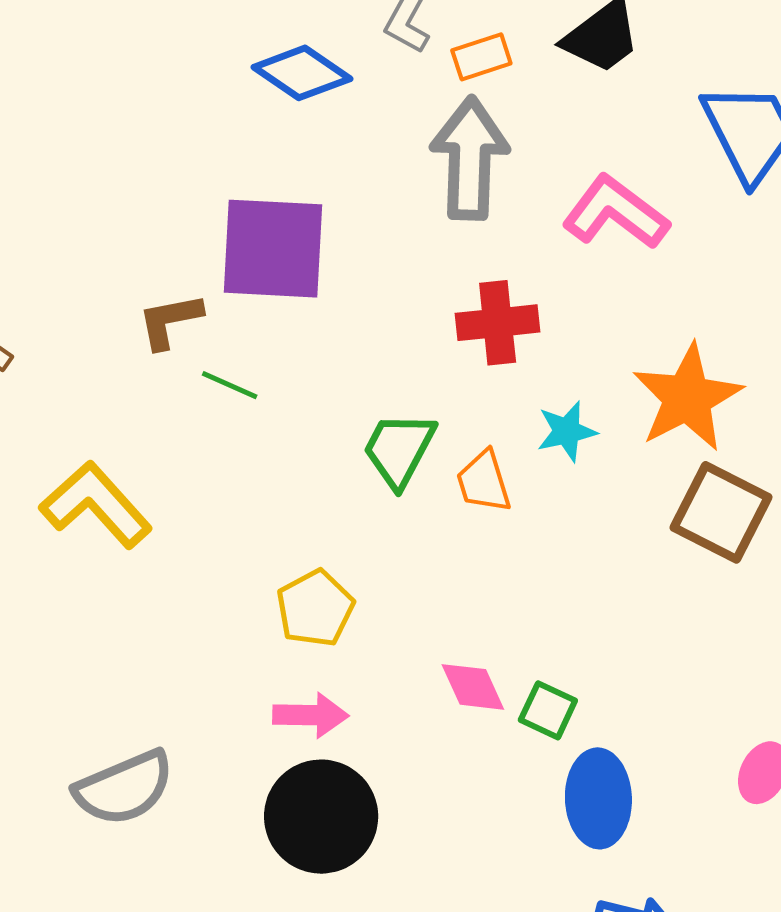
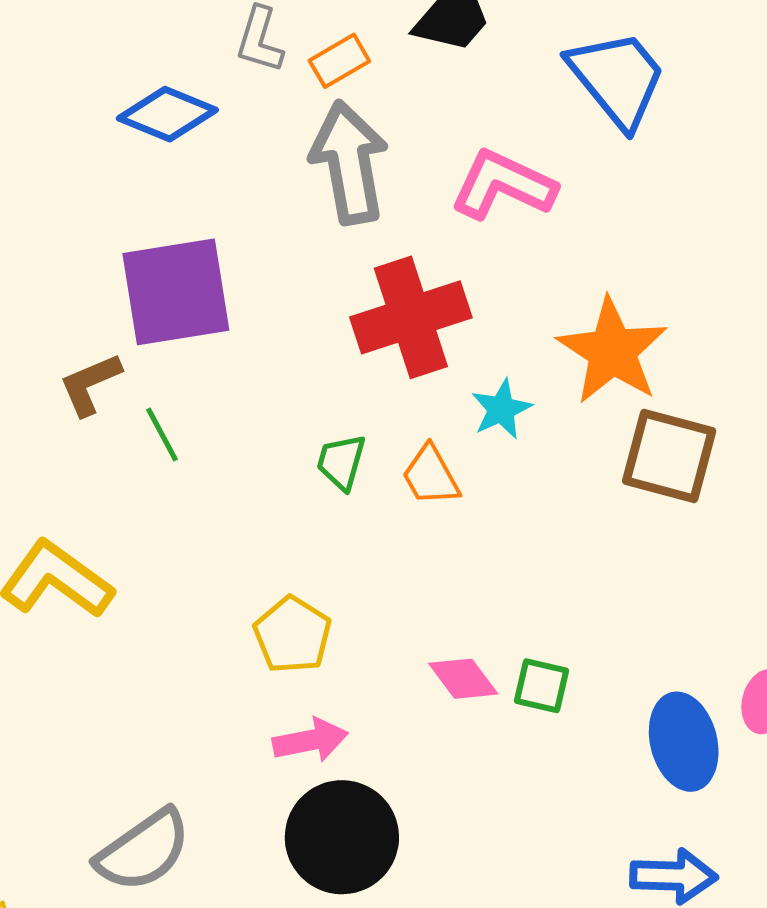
red cross: (498, 323) -> (411, 317), size x1.4
green line: (230, 385) -> (162, 435), turned 50
green trapezoid: (399, 449) -> (341, 462), size x0.7
blue ellipse: (598, 798) -> (684, 742), moved

